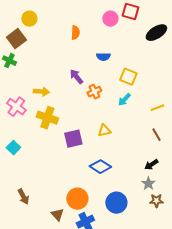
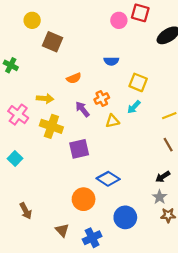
orange semicircle: (75, 33) -> (74, 78), moved, turned 64
brown square: (16, 39) -> (52, 42), moved, turned -30
purple arrow: (76, 77) -> (82, 109), moved
yellow triangle: (104, 131) -> (112, 121), moved
orange circle: (77, 199) -> (84, 199), moved

